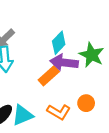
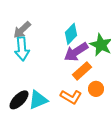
purple arrow: (64, 63) -> (76, 52), turned -40
orange rectangle: (49, 76) -> (82, 71), moved

